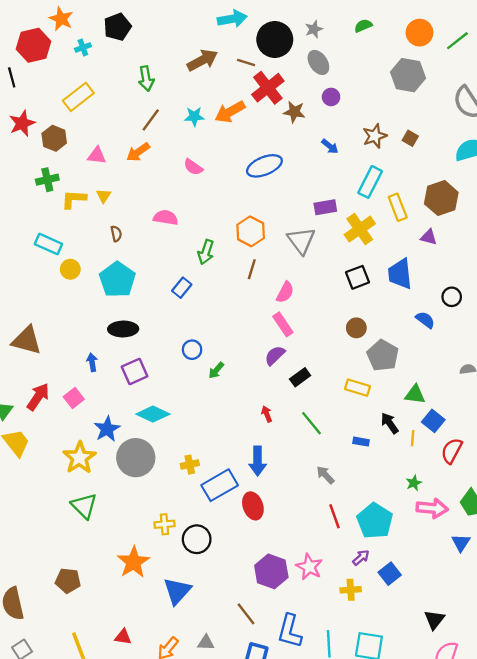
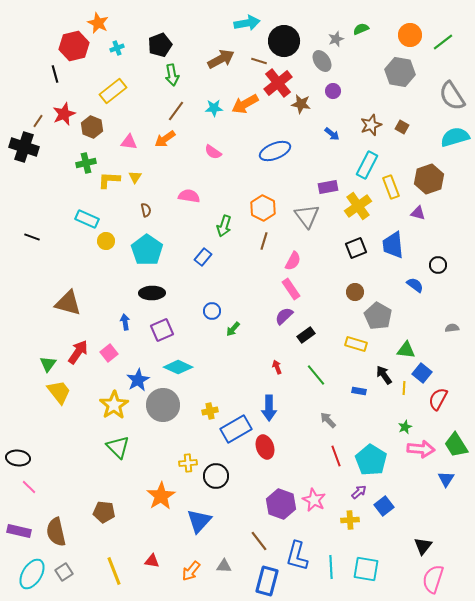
black pentagon: (117, 27) -> (160, 45), moved
gray star: (314, 29) -> (336, 39), moved

